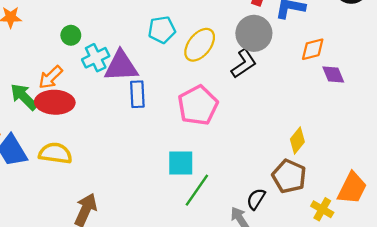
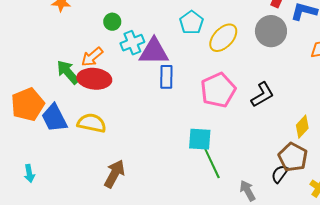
cyan pentagon: (162, 30) -> (191, 22), turned -30
black L-shape: (244, 64) -> (262, 95), moved
green line: (197, 190) -> (212, 164), turned -64
black semicircle: (256, 199) -> (280, 174), moved

